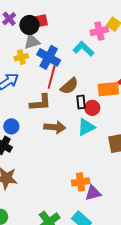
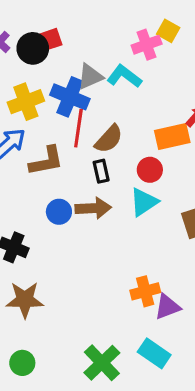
gray triangle: (32, 42) -> (90, 77), moved
yellow cross: (21, 57) -> (26, 102), size x1.5
black rectangle: (81, 102) -> (101, 171), moved
brown L-shape: (40, 103) -> (46, 161), moved
blue circle: (11, 126) -> (59, 212), moved

